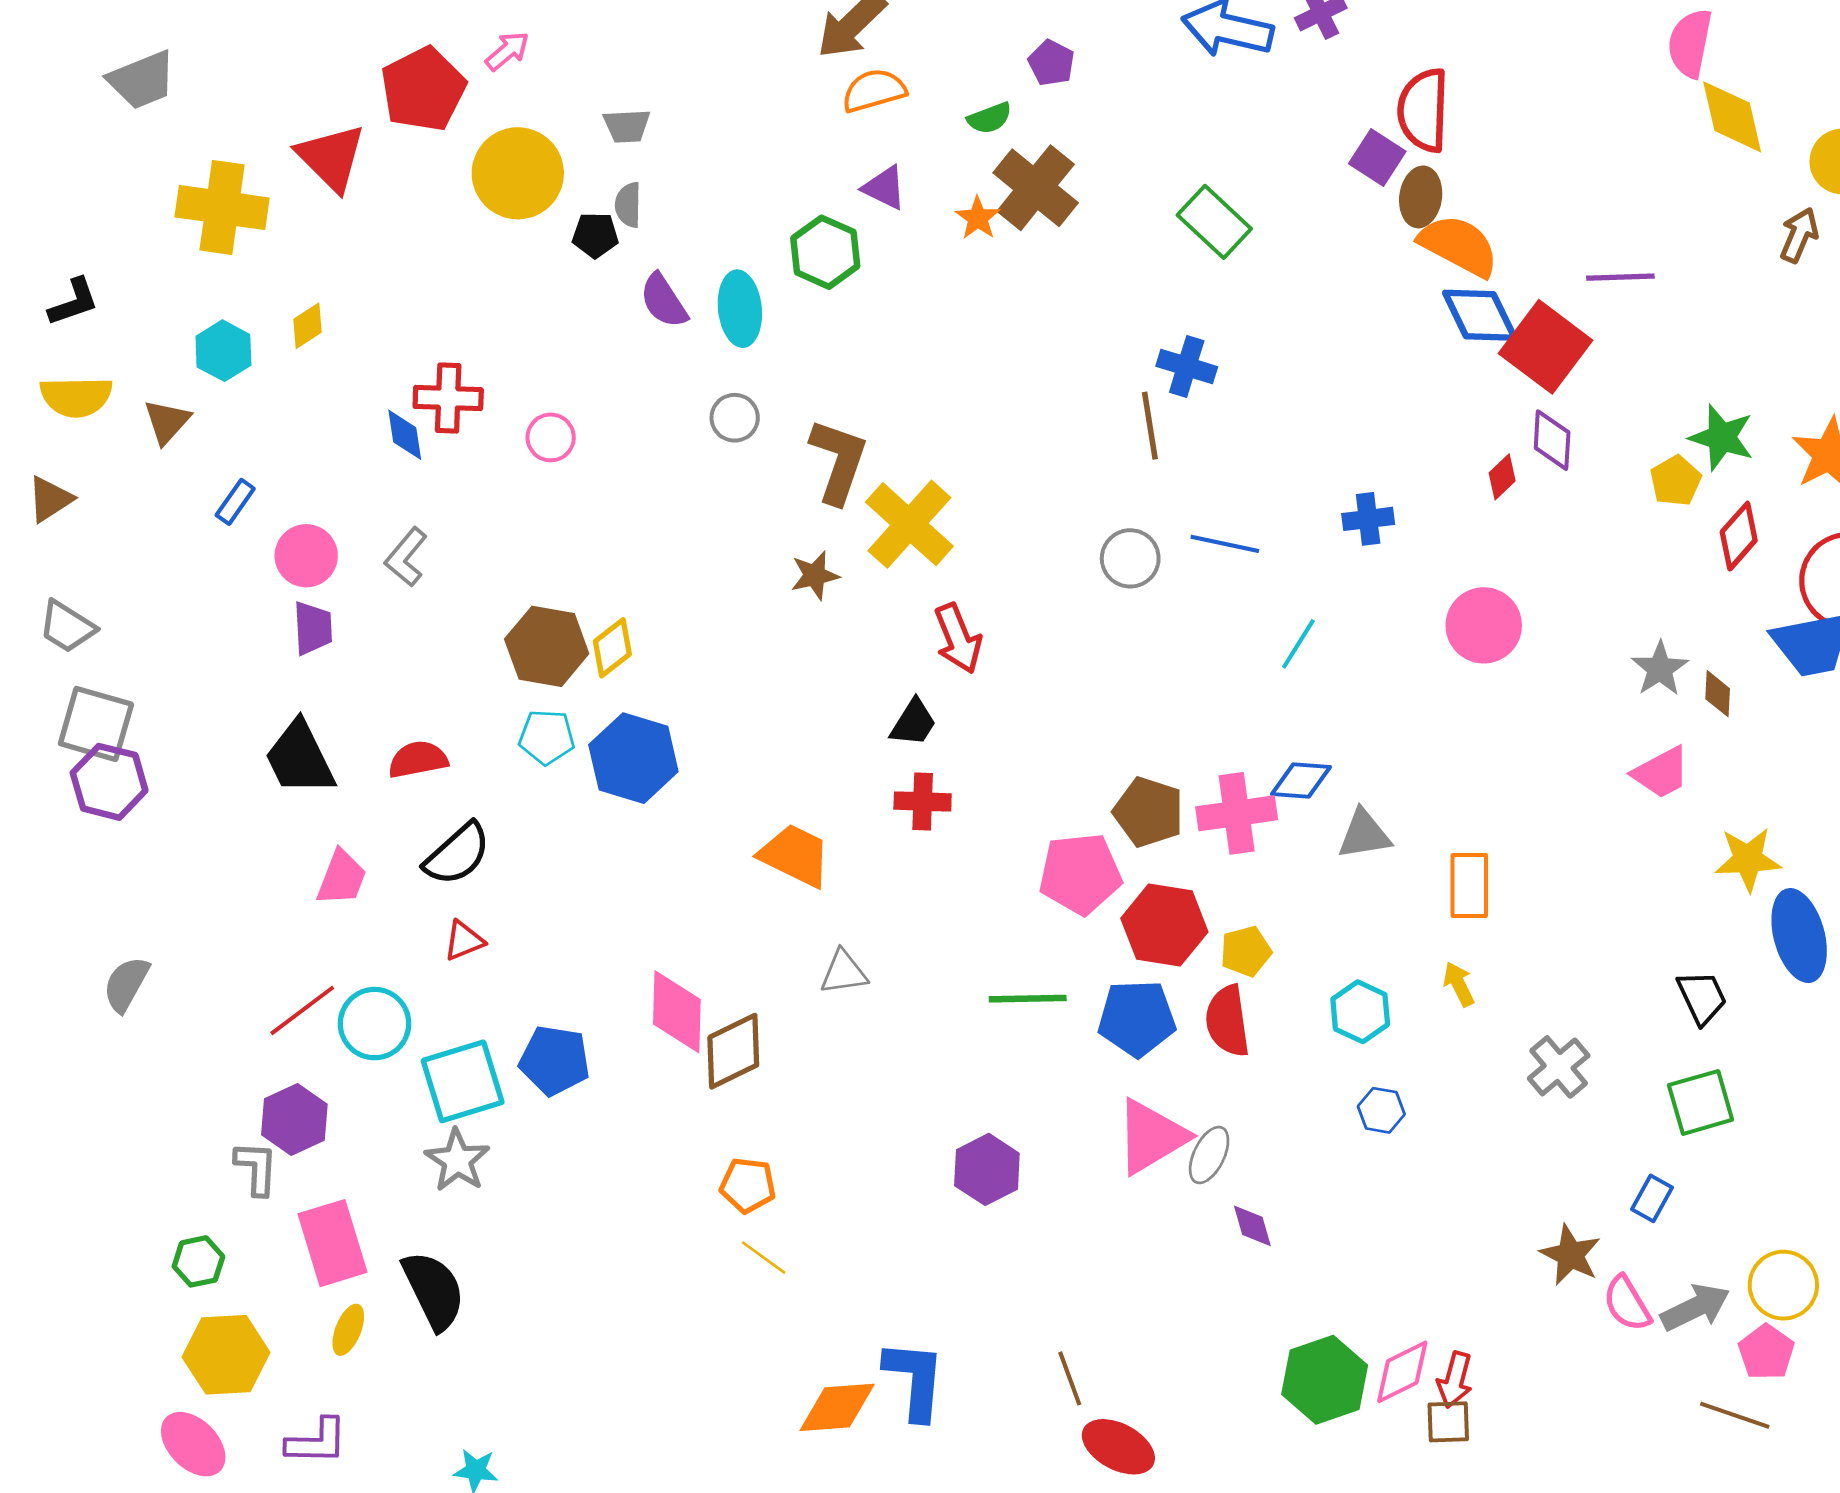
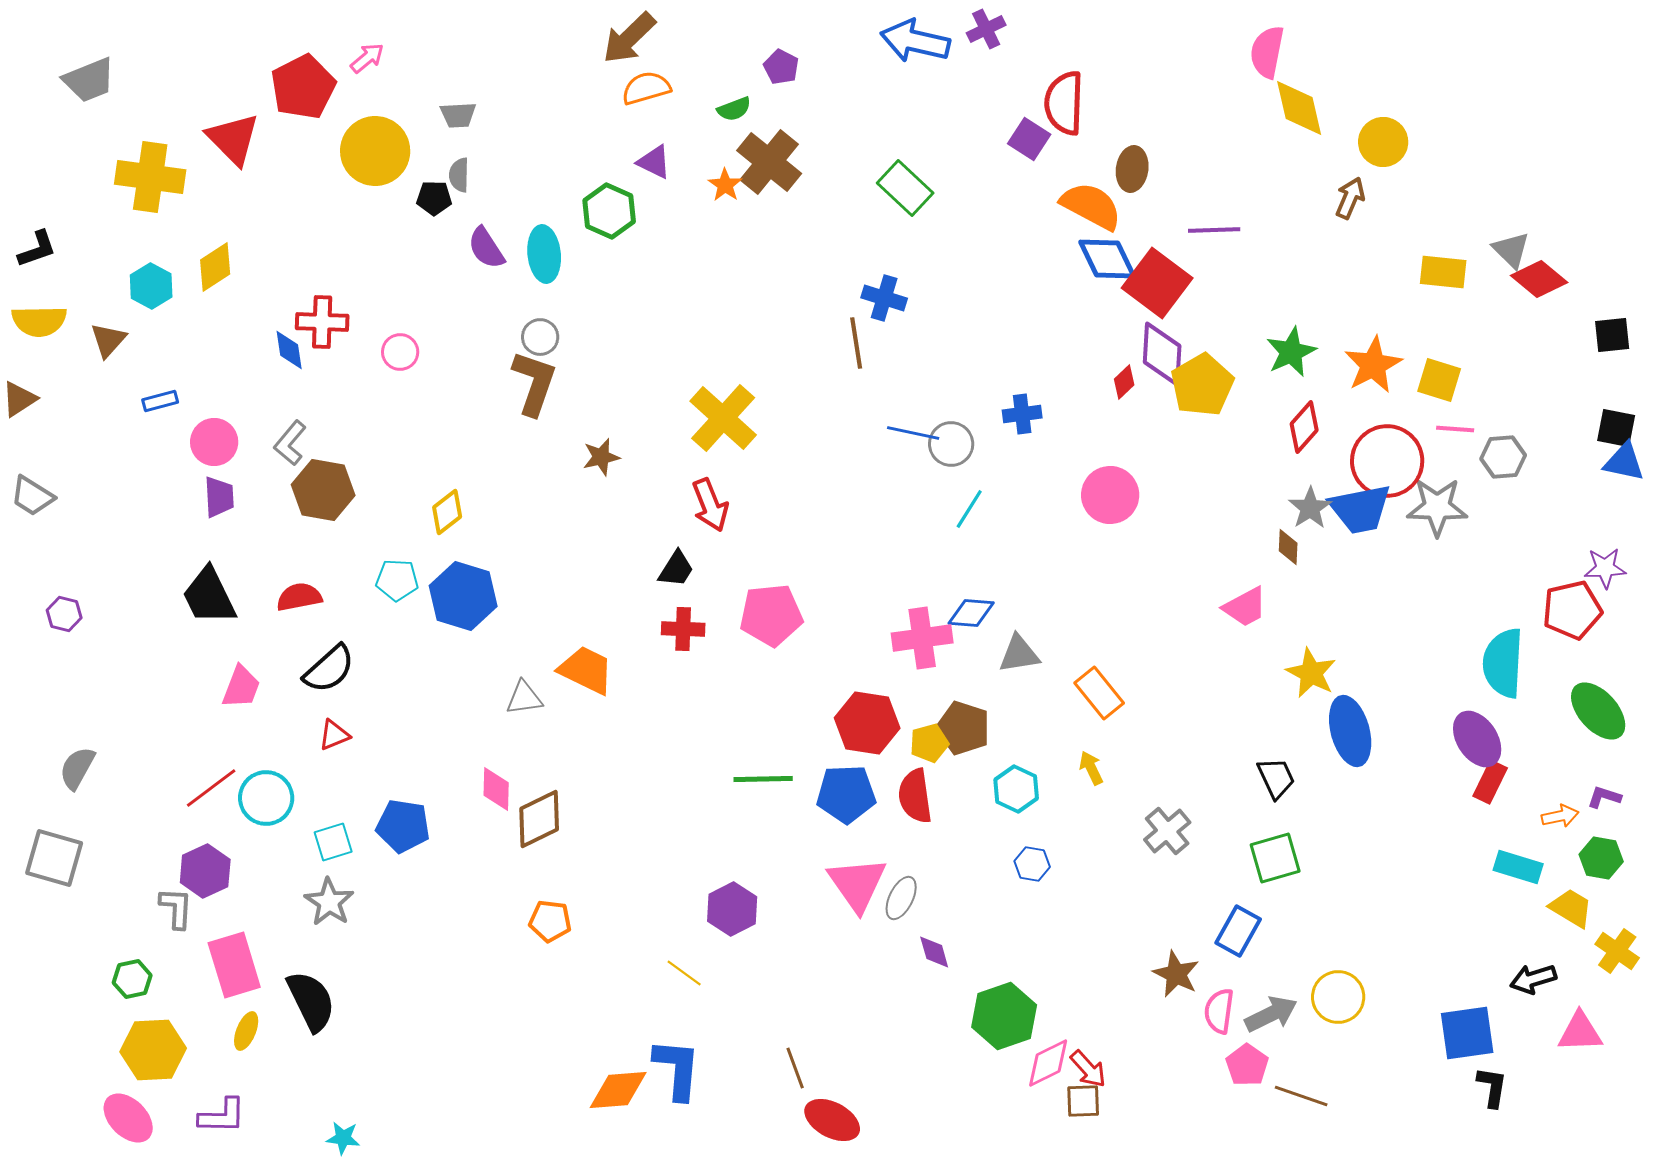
brown ellipse: (1421, 197) -> (1132, 169), moved
yellow diamond: (308, 326) -> (215, 267), size x1.4
green star: (1722, 437) -> (1291, 352), turned 30
purple diamond: (1552, 440) -> (1162, 354), size x1.4
brown L-shape: (838, 461) -> (534, 383), moved
yellow pentagon: (1676, 481) -> (1202, 385), moved, size x1.6
blue rectangle: (235, 502) -> (160, 401), turned 40
yellow cross: (909, 524) -> (723, 418), moved
gray circle: (1130, 558) -> (951, 444), moved
brown hexagon: (547, 646) -> (323, 490), moved
gray star: (1660, 669) -> (1310, 508), moved
gray square: (96, 724) -> (54, 858), moved
purple hexagon: (109, 782) -> (64, 614), size x0.6
brown pentagon: (1149, 812) -> (963, 728), moved
yellow star: (1748, 859) -> (1311, 673), turned 30
pink pentagon: (1080, 874) -> (771, 615), moved
orange rectangle: (1469, 886) -> (1099, 693), turned -39
gray triangle: (844, 972) -> (524, 698), moved
pink diamond: (677, 1012) -> (496, 789), size x0.7
cyan square: (463, 1081) -> (333, 842), size x0.6
pink triangle: (1151, 1137) -> (857, 884), turned -34
blue rectangle: (1652, 1198) -> (1238, 931), size x1.4
yellow line: (764, 1258) -> (684, 973), moved
pink semicircle: (1627, 1304) -> (1219, 1011), turned 39
pink pentagon: (1766, 1352) -> (1247, 1065), moved
green hexagon: (1325, 1380) -> (1004, 1016), moved
red arrow: (1455, 1380) -> (1088, 1069), turned -57

